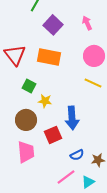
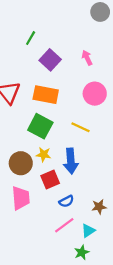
yellow line: (93, 83) -> (81, 127), moved
green square: (29, 86) -> (40, 126), moved, size x1.6
yellow star: (45, 101) -> (44, 154), moved
blue semicircle: (77, 155) -> (66, 201), moved

